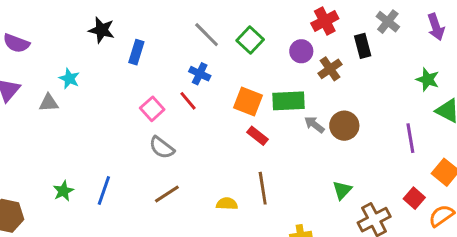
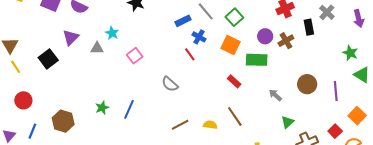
purple circle: (301, 51) -> (265, 36), moved
blue rectangle: (136, 52) -> (183, 21), moved, turned 42
orange square: (248, 101) -> (231, 45), moved
pink square: (152, 109) -> (135, 56), moved
gray arrow: (314, 125) -> (275, 95), moved
brown circle: (344, 126) -> (307, 84), moved
brown line: (263, 188) -> (235, 116), turned -30
brown line: (167, 194) -> (180, 125), moved

